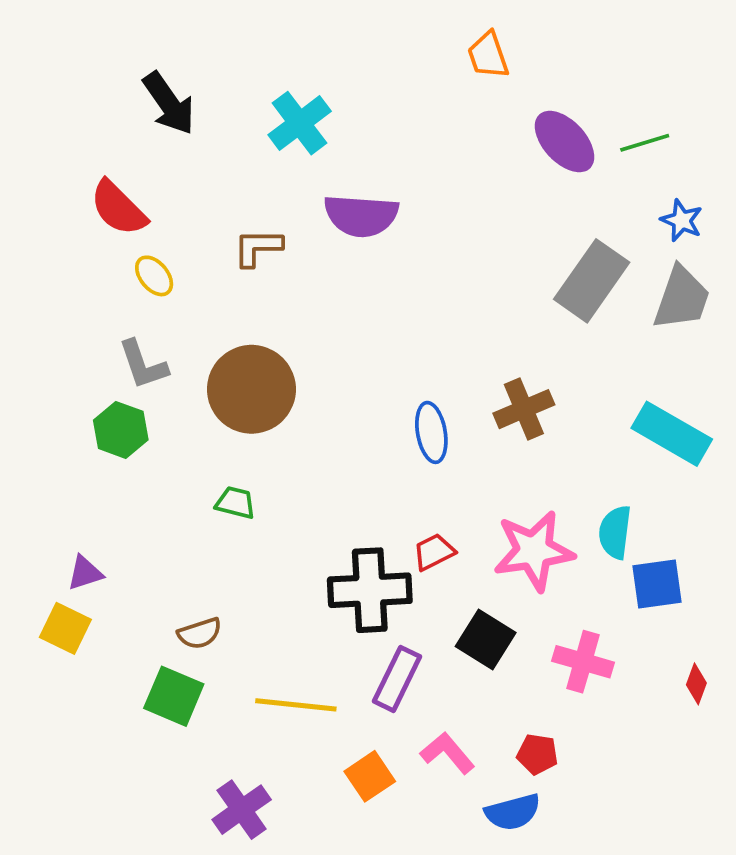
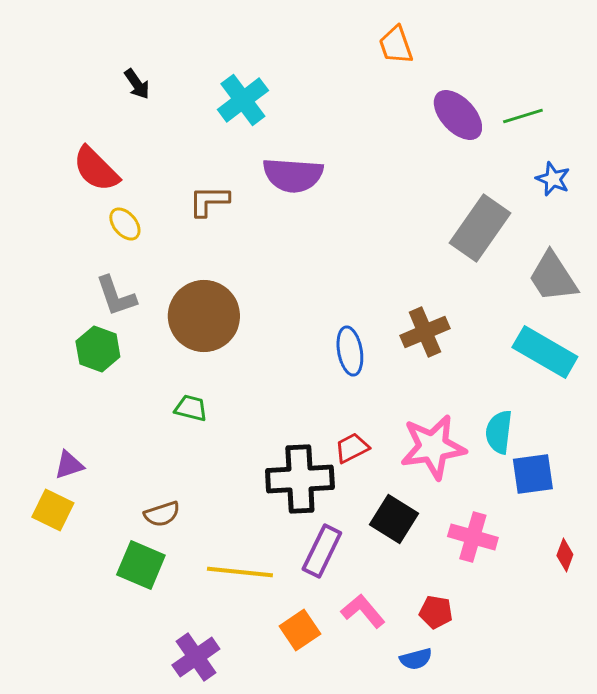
black arrow: (169, 103) -> (137, 84), size x0.6
gray trapezoid: (682, 298) -> (553, 277), moved, turned 128
blue semicircle: (513, 812) -> (416, 659), size x0.7

